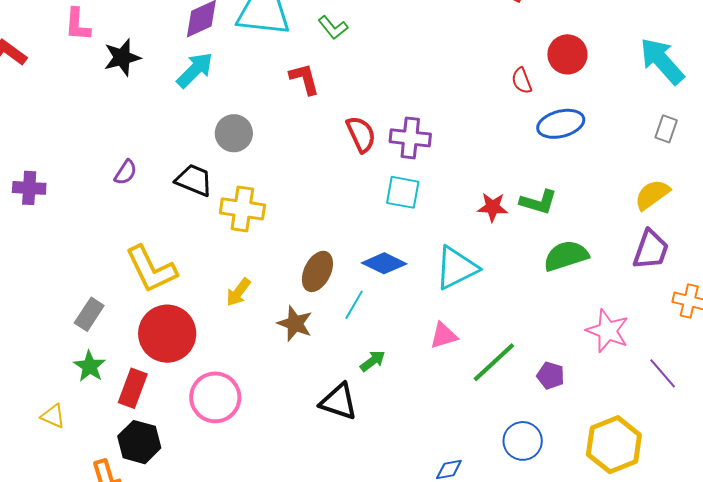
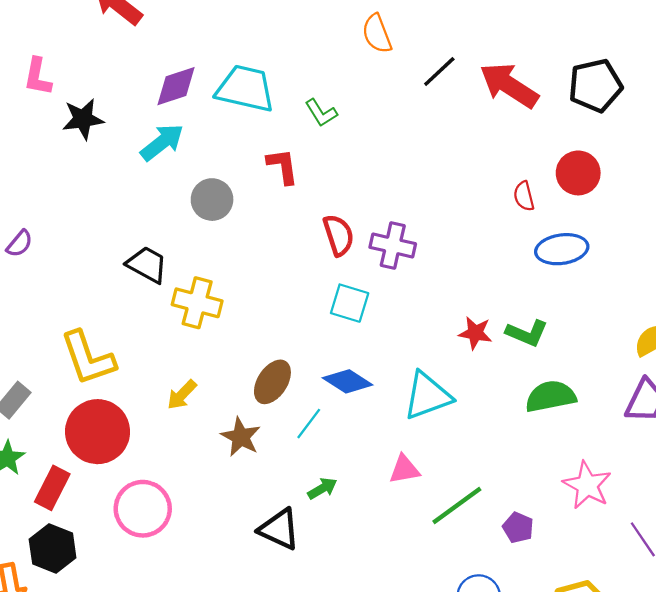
gray circle: (234, 133) -> (212, 200), moved
purple semicircle: (126, 172) -> (20, 244), moved
cyan square: (403, 192) -> (350, 303), moved

